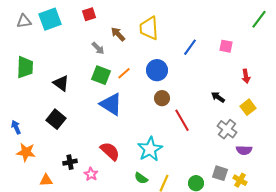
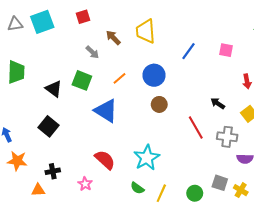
green square: (101, 75) -> (82, 80), moved
red line: (182, 120) -> (196, 127), moved
gray cross: (227, 129) -> (227, 137), turned -30
black cross: (70, 162) -> (53, 171), moved

